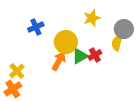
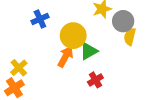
gray circle: (124, 29) -> (123, 21), moved
red cross: (95, 55) -> (95, 80), moved

